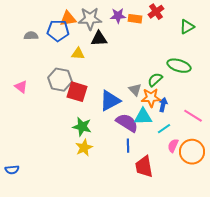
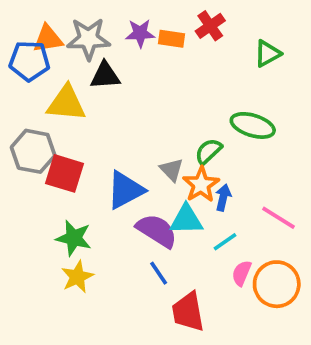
yellow triangle: (78, 54) -> (66, 103), size x1.6
orange star: (151, 98) -> (201, 185), turned -30
blue line: (128, 146) -> (159, 273), turned -32

